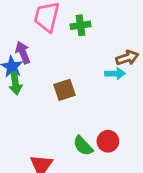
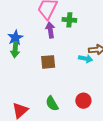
purple arrow: (23, 53) -> (50, 30), moved
red circle: (108, 141) -> (83, 101), moved

